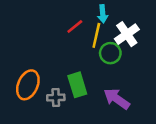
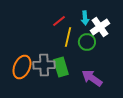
cyan arrow: (103, 14) -> (85, 18), moved
yellow line: (96, 35) -> (68, 37), moved
gray cross: (56, 98) -> (44, 65), moved, size x1.5

